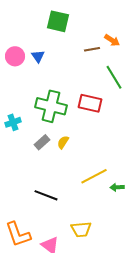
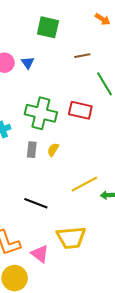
orange arrow: (112, 40) -> (103, 19), moved
gray rectangle: (42, 142) -> (32, 150), turned -42
yellow trapezoid: (81, 229) -> (71, 238), size x1.4

